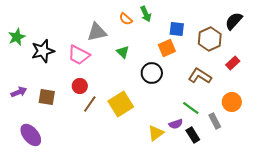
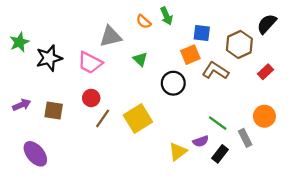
brown L-shape: (200, 76) -> (215, 71), moved
black rectangle: (193, 135) -> (220, 154), turned 70

